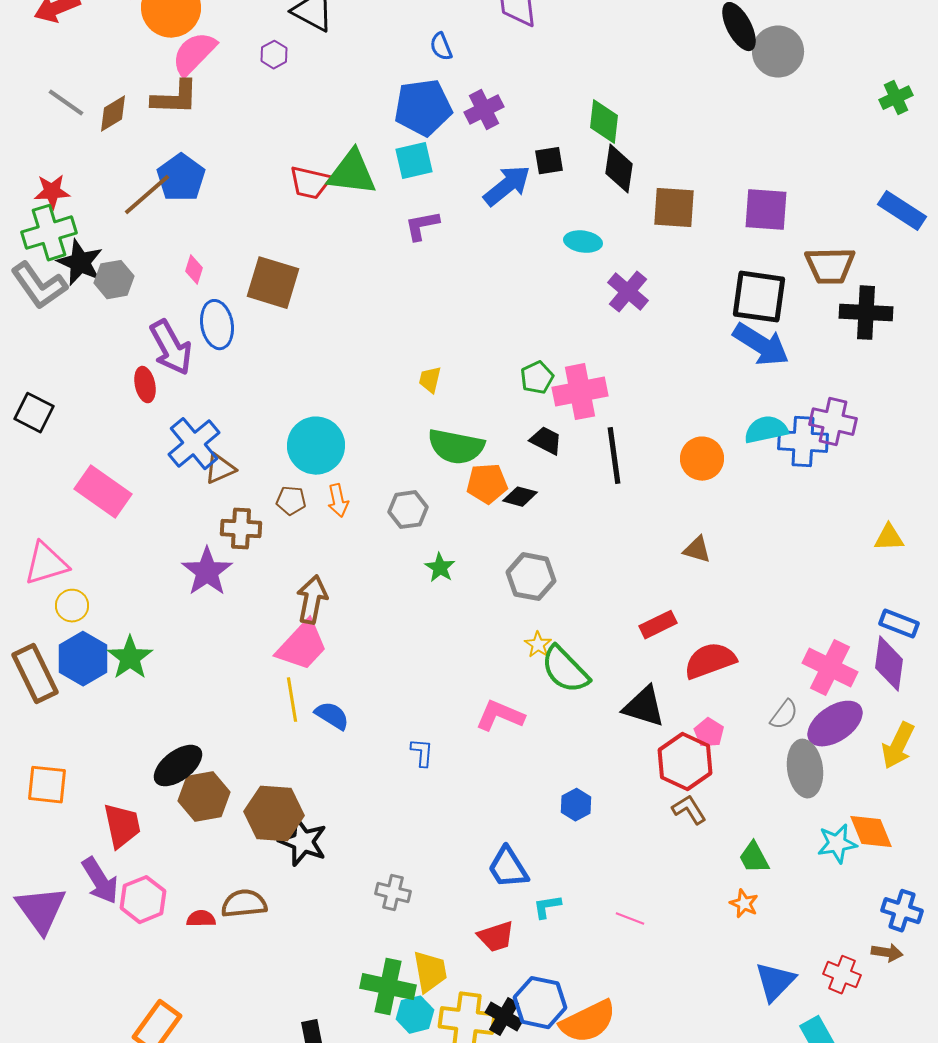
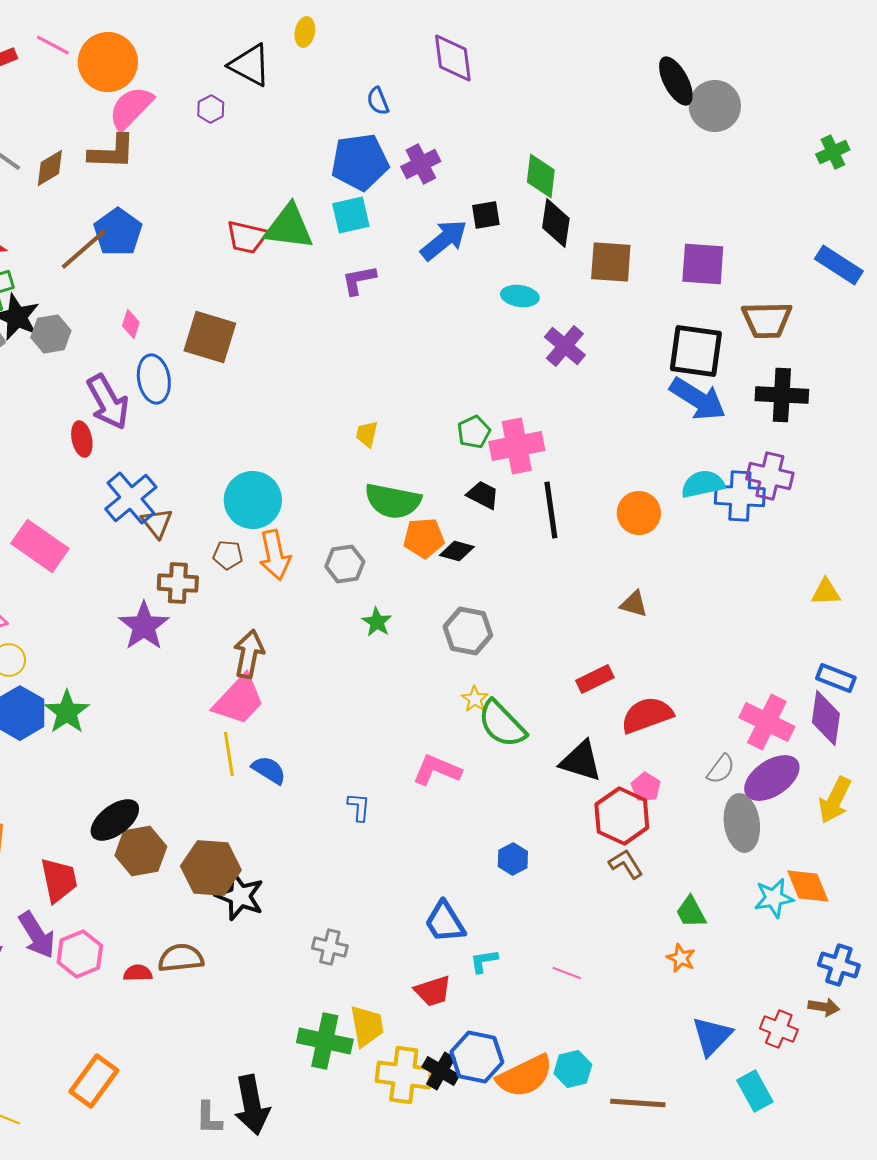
black cross: (866, 313) -> (782, 395), moved
brown triangle: (220, 469) -> (157, 523), turned -44
orange arrow: (338, 501) -> (275, 555), size x1.5
cyan hexagon: (415, 1015) -> (573, 1069), moved

